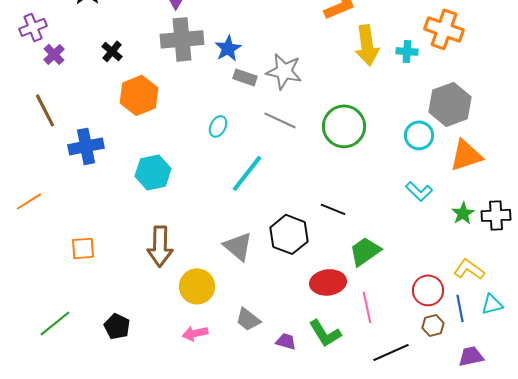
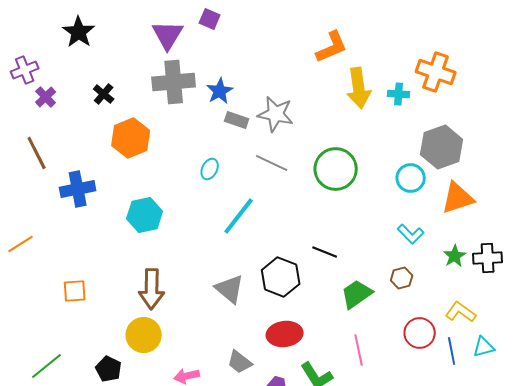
red ellipse: (328, 282) -> (285, 334), moved
yellow circle: (197, 286) -> (144, 335), moved
brown hexagon: (433, 325) -> (402, 278), moved

